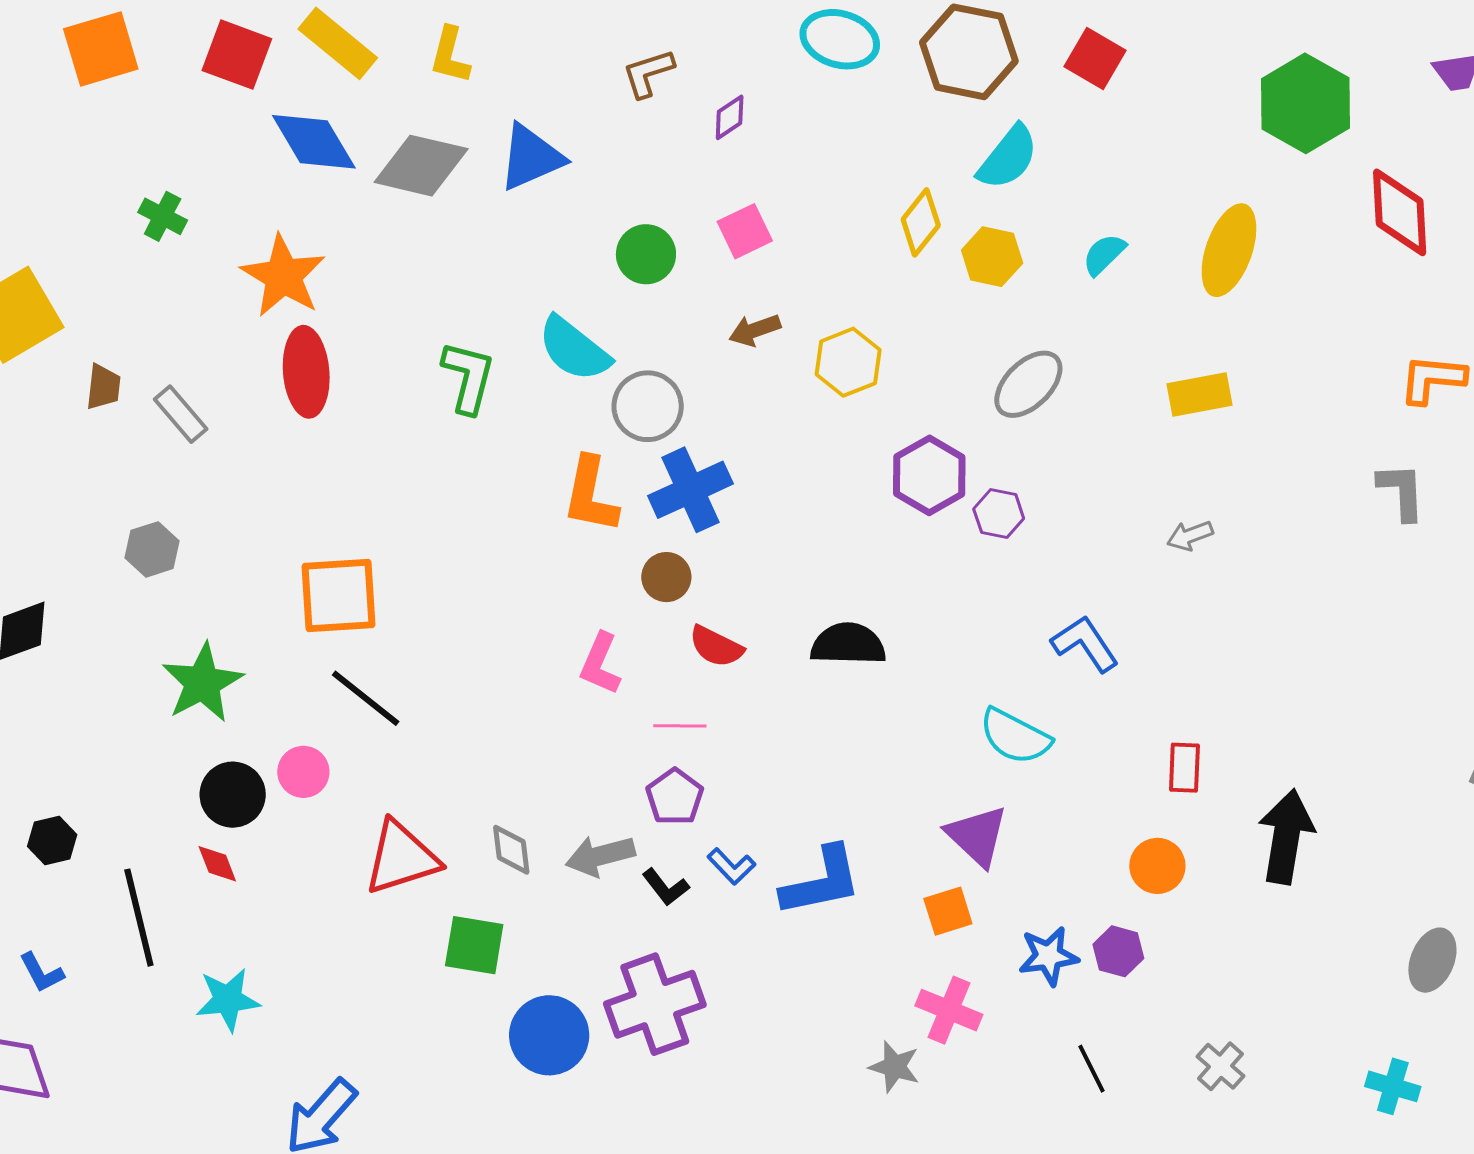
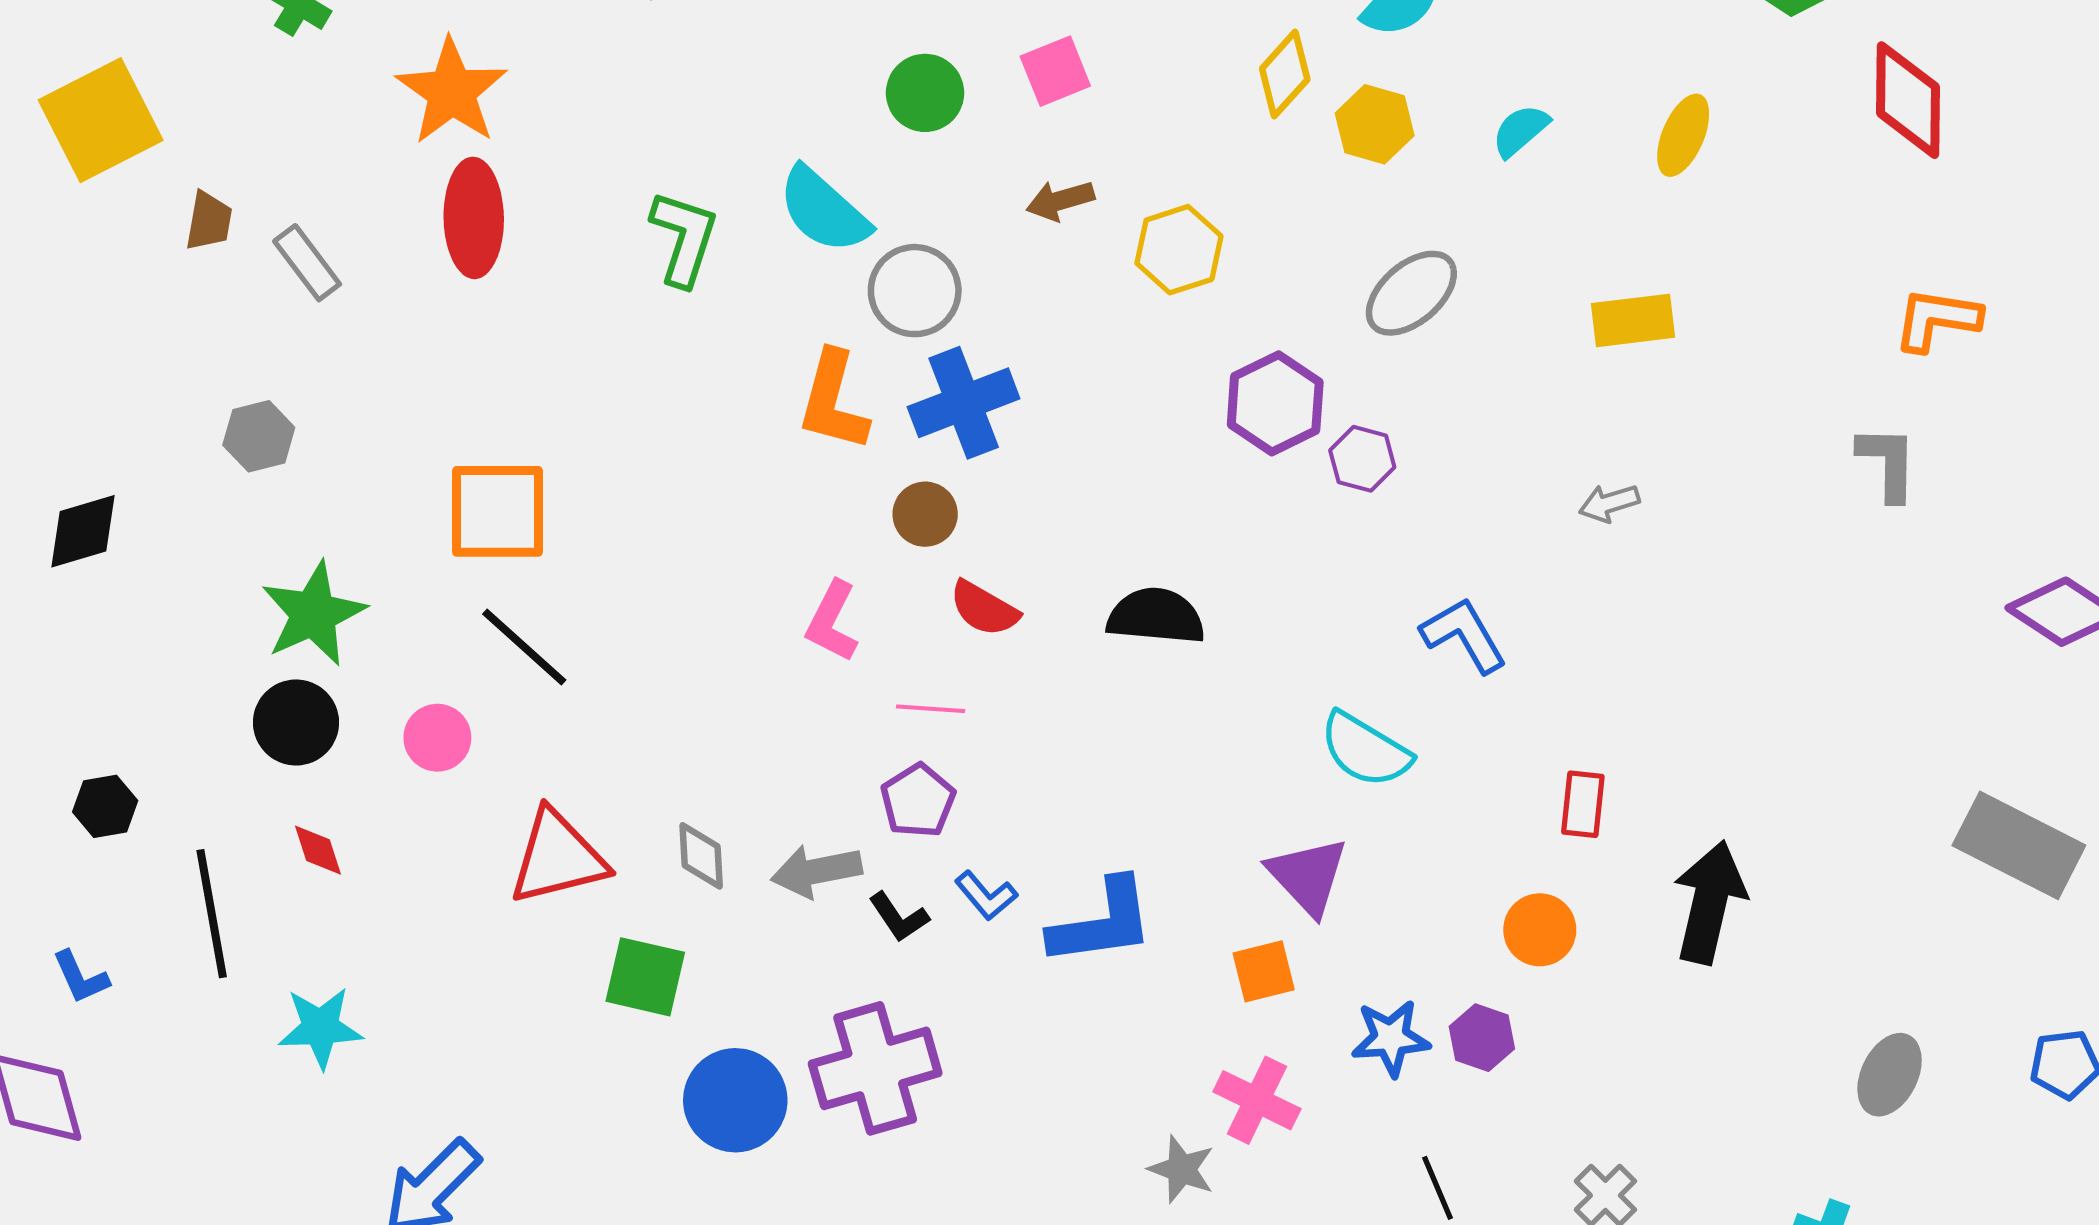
yellow ellipse: (1229, 250) -> (1683, 135), size x0.7
black circle: (233, 795) -> (296, 722), moved

